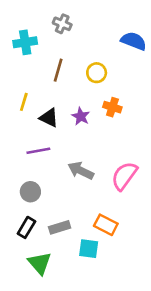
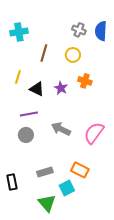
gray cross: (62, 24) -> (79, 30), moved
blue semicircle: (134, 41) -> (101, 31), turned -108
gray circle: (30, 192) -> (26, 135), moved
black rectangle: (26, 227) -> (12, 182), moved, turned -42
cyan square: (89, 249) -> (67, 188), turned -35
green triangle: (40, 263) -> (47, 203), moved

